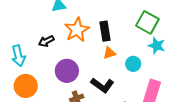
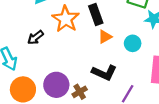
purple circle: (67, 71) -> (56, 85), moved

